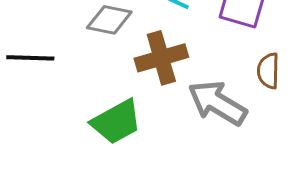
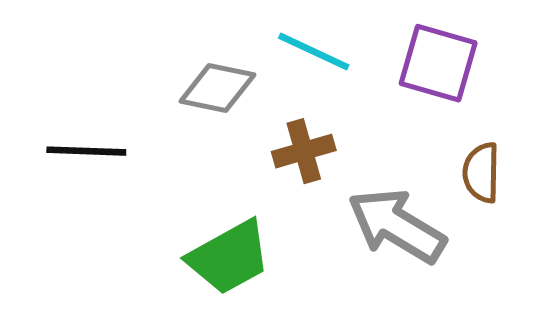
brown cross: (161, 58) -> (304, 151), size x0.7

